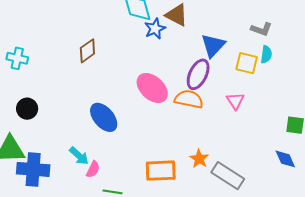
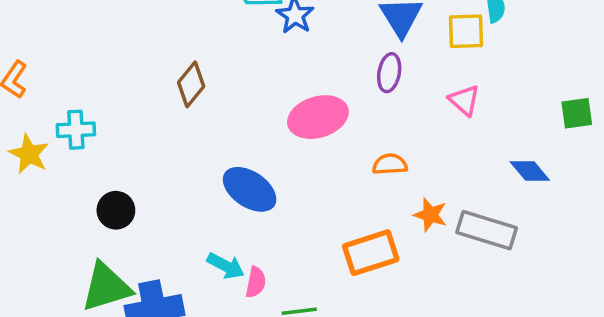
purple ellipse: (198, 74) -> (389, 73), size x0.7
pink ellipse: (152, 88) -> (318, 117), turned -44
orange semicircle: (189, 99) -> (390, 164), moved, size x0.7
blue diamond: (285, 159) -> (530, 171), moved

